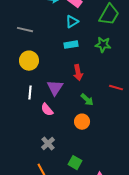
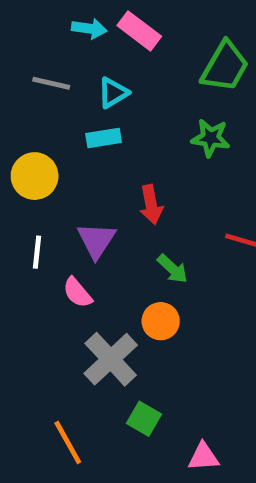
cyan triangle: (72, 22) -> (113, 93), moved
gray line: (25, 30) -> (51, 83), moved
cyan rectangle: (71, 45) -> (104, 138), moved
gray cross: (48, 144) -> (111, 359), moved, size x1.6

